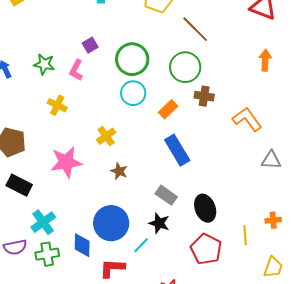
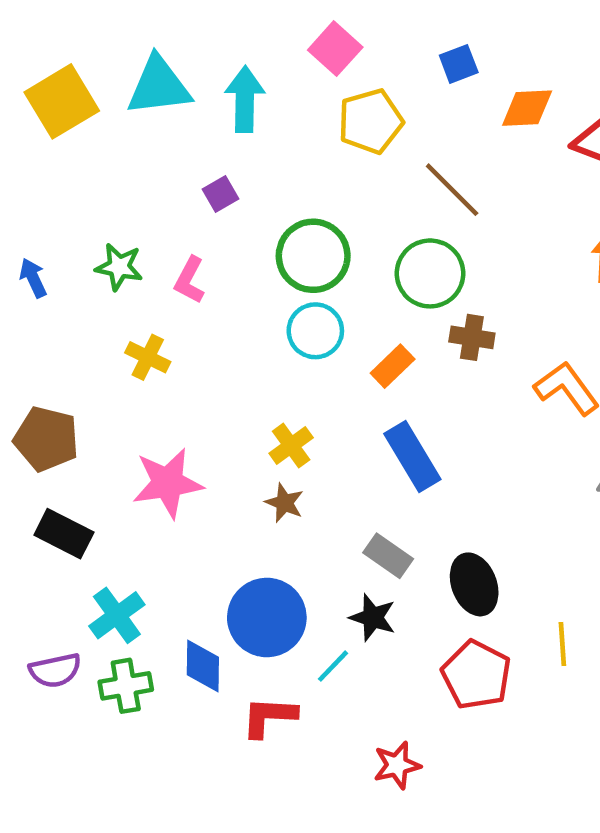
purple square: (90, 45) -> (221, 194), moved
yellow cross: (106, 136) -> (291, 445), moved

